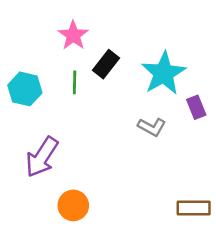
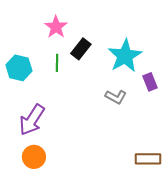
orange circle: (73, 205) -> (34, 157), moved

